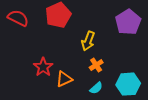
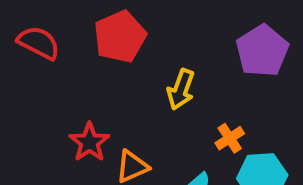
orange cross: (96, 65) -> (230, 138), moved

